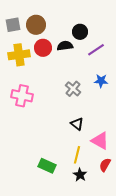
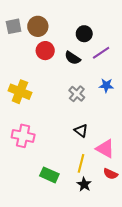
black semicircle: (65, 46) -> (73, 58), moved, turned -140
yellow cross: (19, 55) -> (20, 92), moved, turned 30
pink cross: (22, 96) -> (23, 136), moved
red semicircle: (105, 165) -> (111, 174), turned -96

